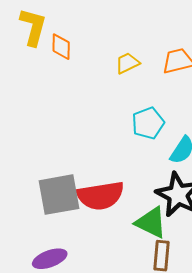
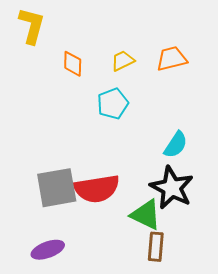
orange diamond: (61, 47) -> (73, 64), moved
cyan pentagon: (148, 123) -> (113, 104), moved

